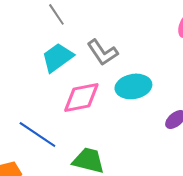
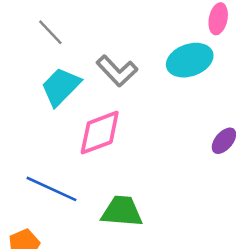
cyan ellipse: (133, 86) -> (190, 60), moved

